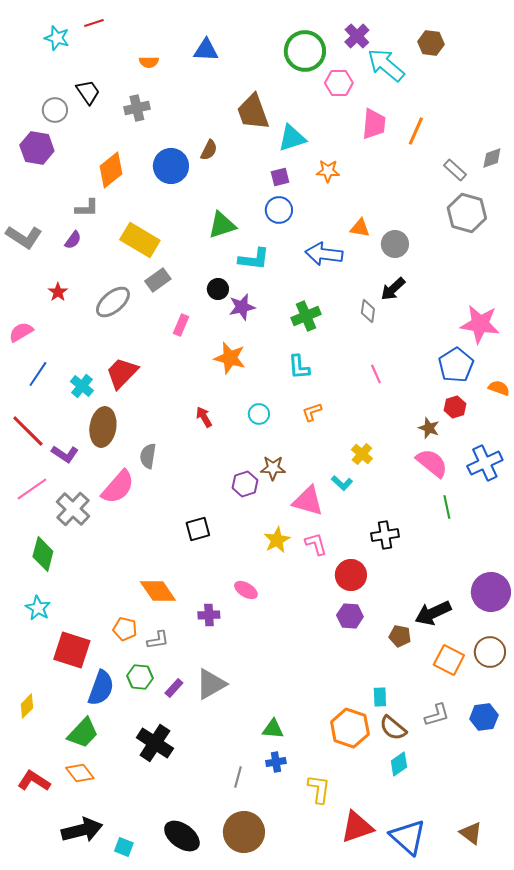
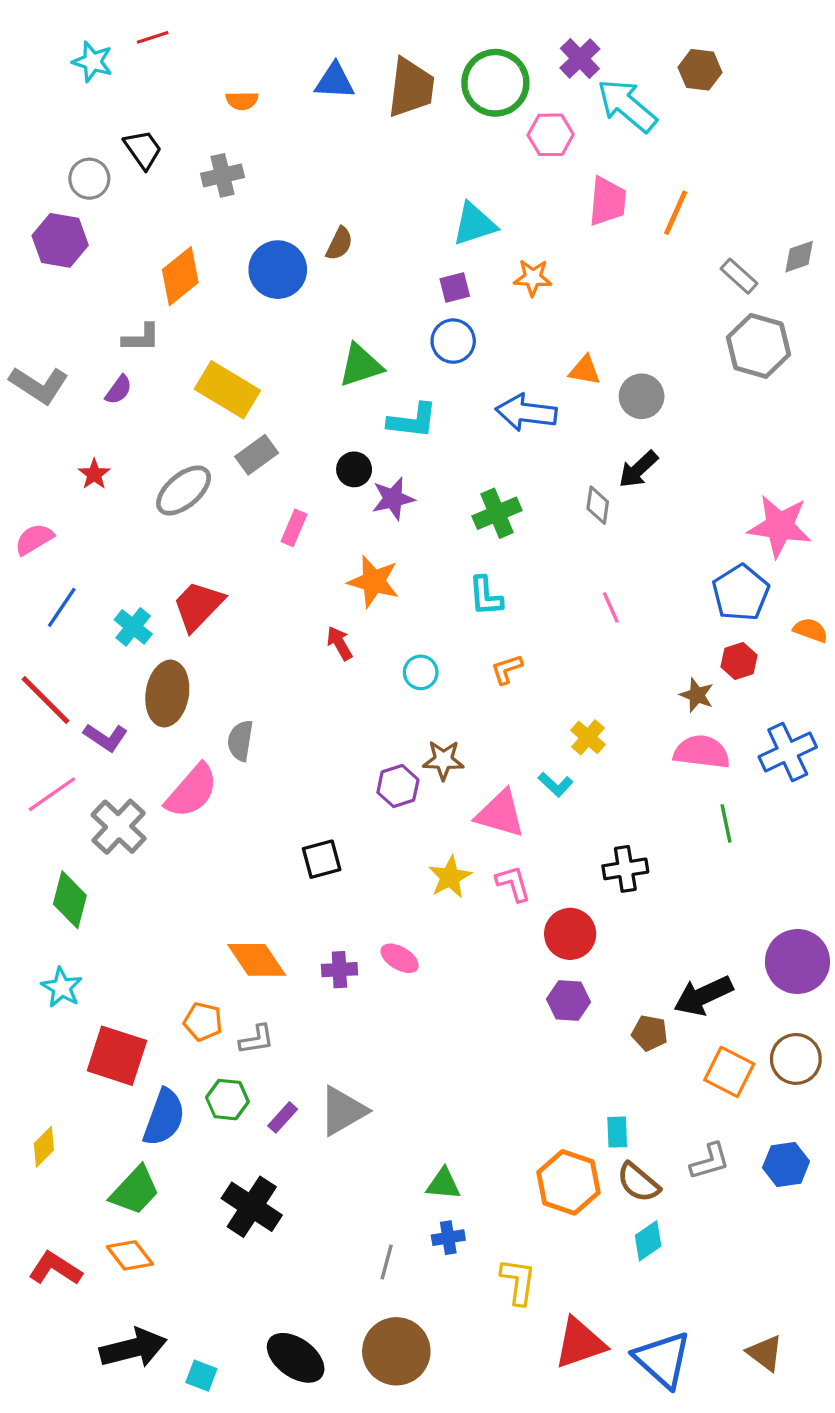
brown trapezoid: (253, 112) -> (411, 88), moved, turned -153
red arrow: (204, 417) -> (339, 643), moved
pink semicircle: (432, 463) -> (702, 752), turned -32
purple cross: (209, 615) -> (339, 970), moved

